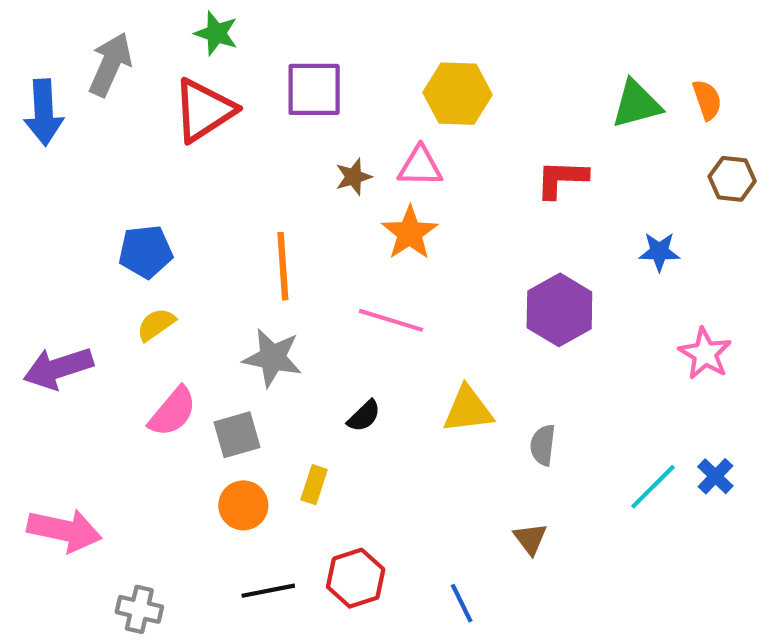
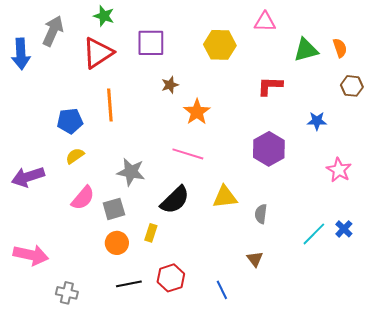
pink triangle: (420, 166) -> (265, 22), moved
orange line: (283, 266) -> (110, 105), moved
black semicircle: (364, 416) -> (175, 200), size x1.8

